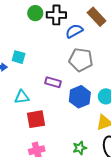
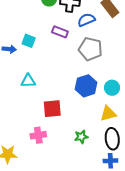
purple rectangle: (53, 82) -> (60, 32), moved
red square: (36, 119) -> (52, 109), moved

